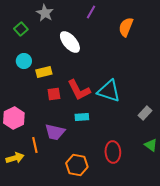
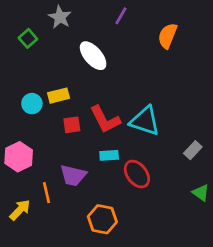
cyan circle: (24, 61) -> (32, 104), moved
red ellipse: (113, 152) -> (137, 174), moved, turned -35
yellow arrow: (15, 158) -> (20, 210), turned -30

